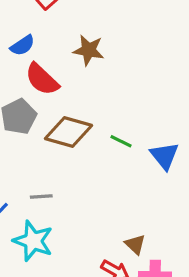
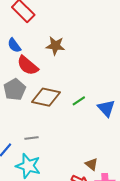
blue semicircle: (22, 45) -> (14, 45), turned 91
green line: (121, 141) -> (79, 101), turned -56

